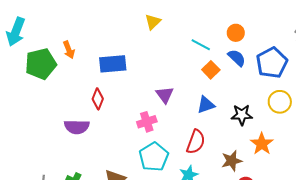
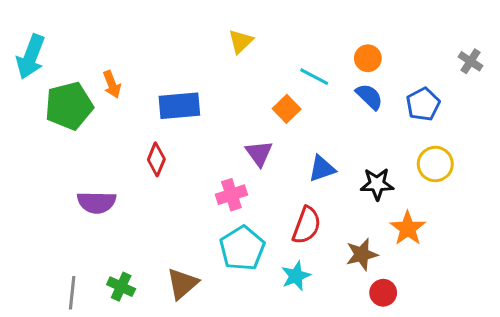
blue pentagon: (272, 63) -> (423, 104), size x0.7
orange square: (211, 70) -> (287, 109), moved
purple semicircle: (77, 127) -> (97, 202), moved

